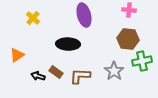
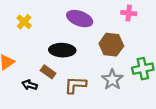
purple ellipse: (84, 15) -> (80, 19), turned -55
brown hexagon: (128, 39) -> (111, 45), moved
brown rectangle: (56, 72) -> (48, 72), moved

